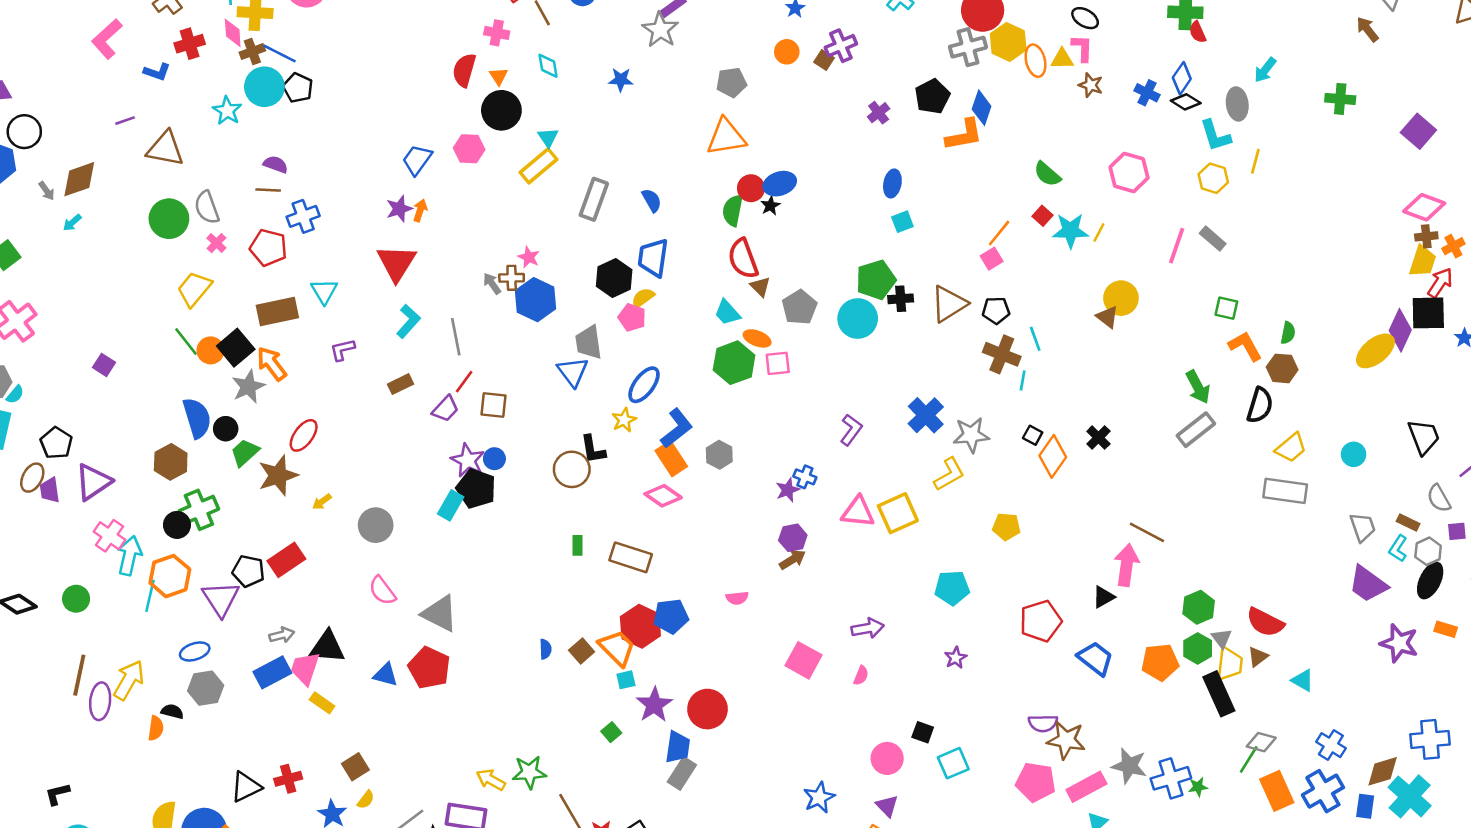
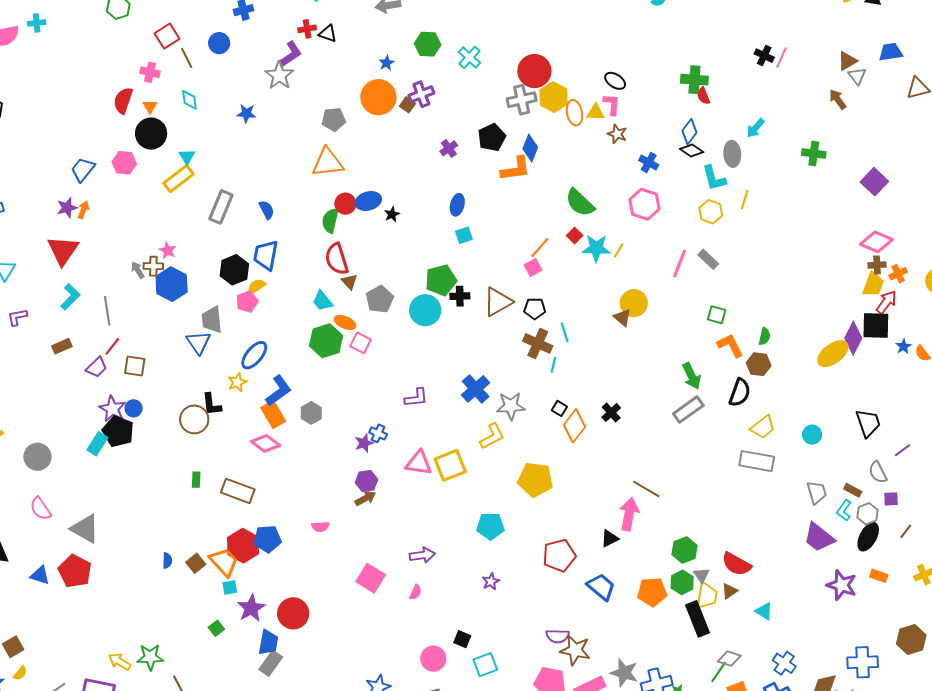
orange circle: (787, 52) -> (378, 97), size x1.8
blue cross: (1147, 93) -> (649, 163), moved
green semicircle: (1047, 174) -> (580, 203), size x1.4
black star: (770, 206) -> (392, 214), moved
pink pentagon: (632, 317) -> (247, 302), turned 30
pink square: (778, 363) -> (361, 343), turned 30
purple L-shape: (851, 430) -> (416, 398), turned 45
yellow pentagon: (1006, 527) -> (535, 480), size x1.6

